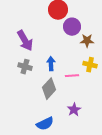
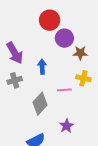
blue arrow: (51, 64) -> (42, 67), moved
gray cross: (25, 67) -> (15, 80), turned -32

